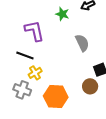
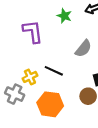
gray semicircle: (82, 43) -> (83, 49), turned 60
black line: (25, 56) -> (54, 71), moved

